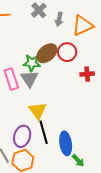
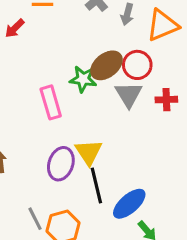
gray triangle: (29, 79) -> (129, 94), moved
purple ellipse: (22, 136) -> (61, 164), moved
blue ellipse: (66, 143) -> (129, 204), turned 55

